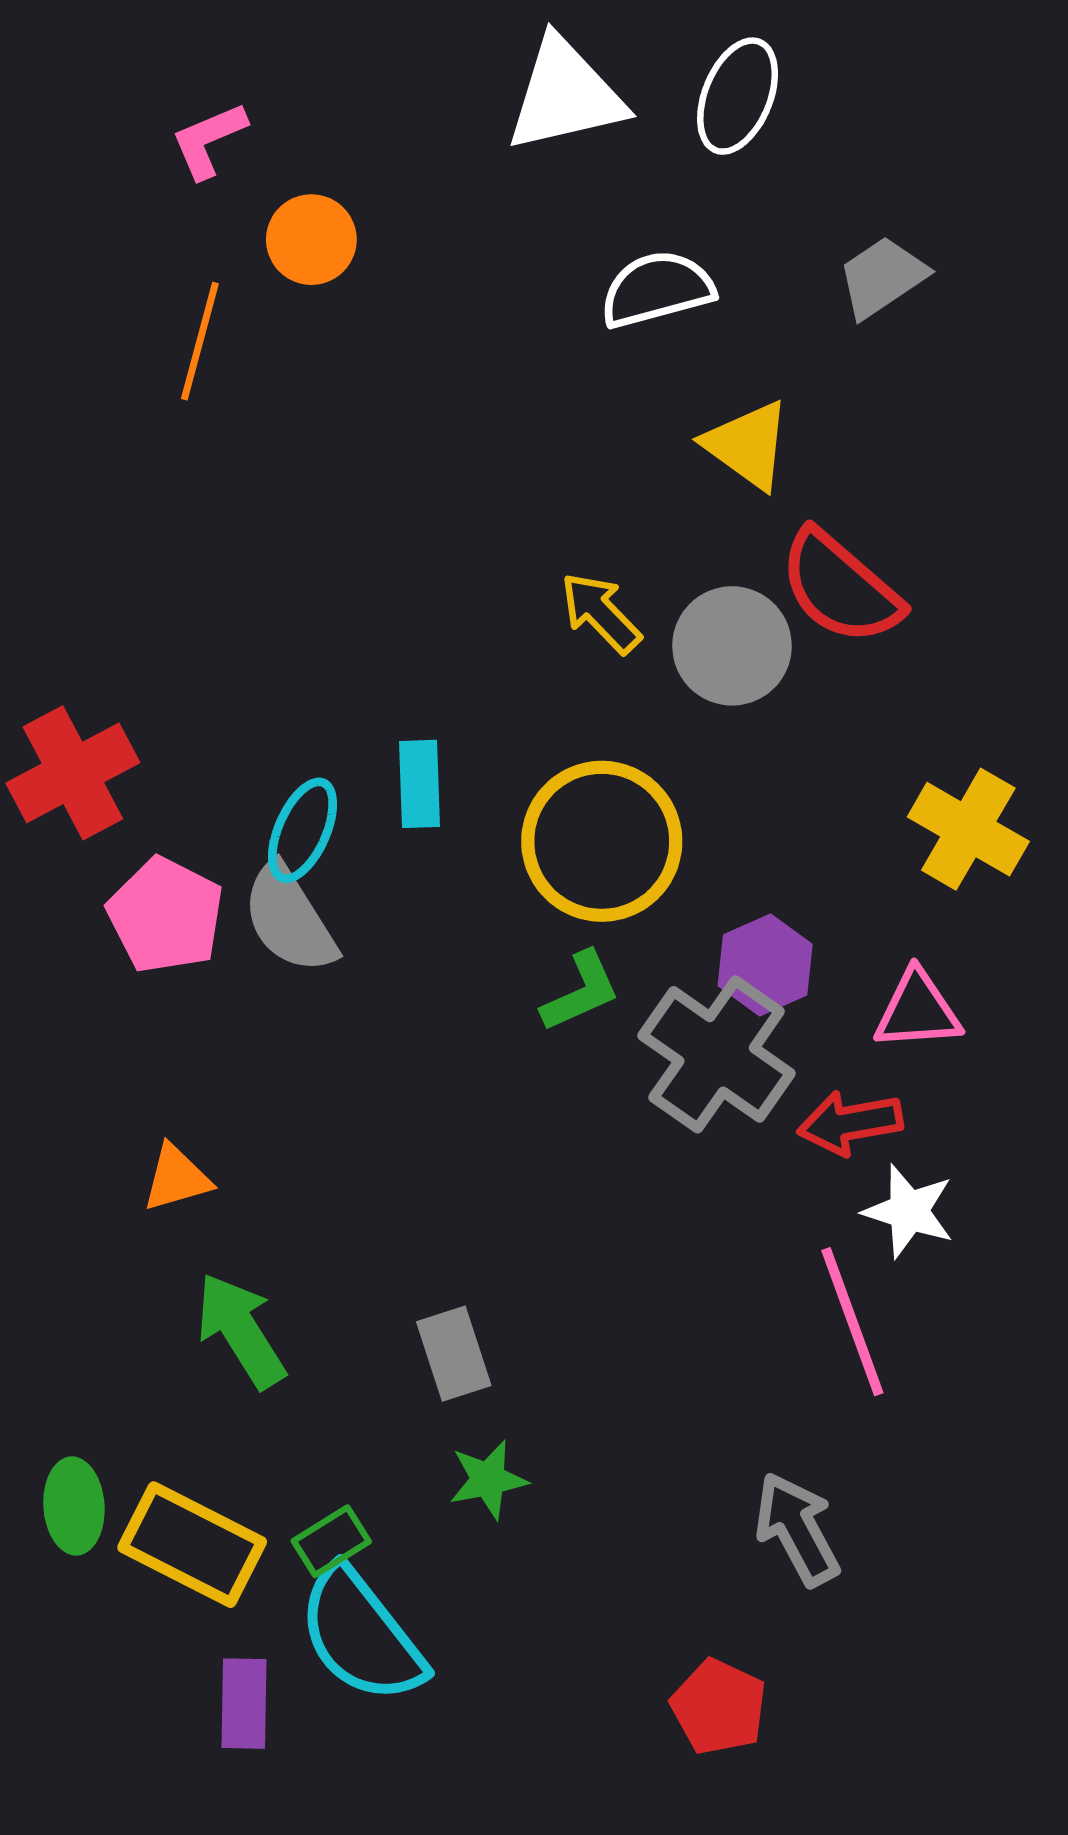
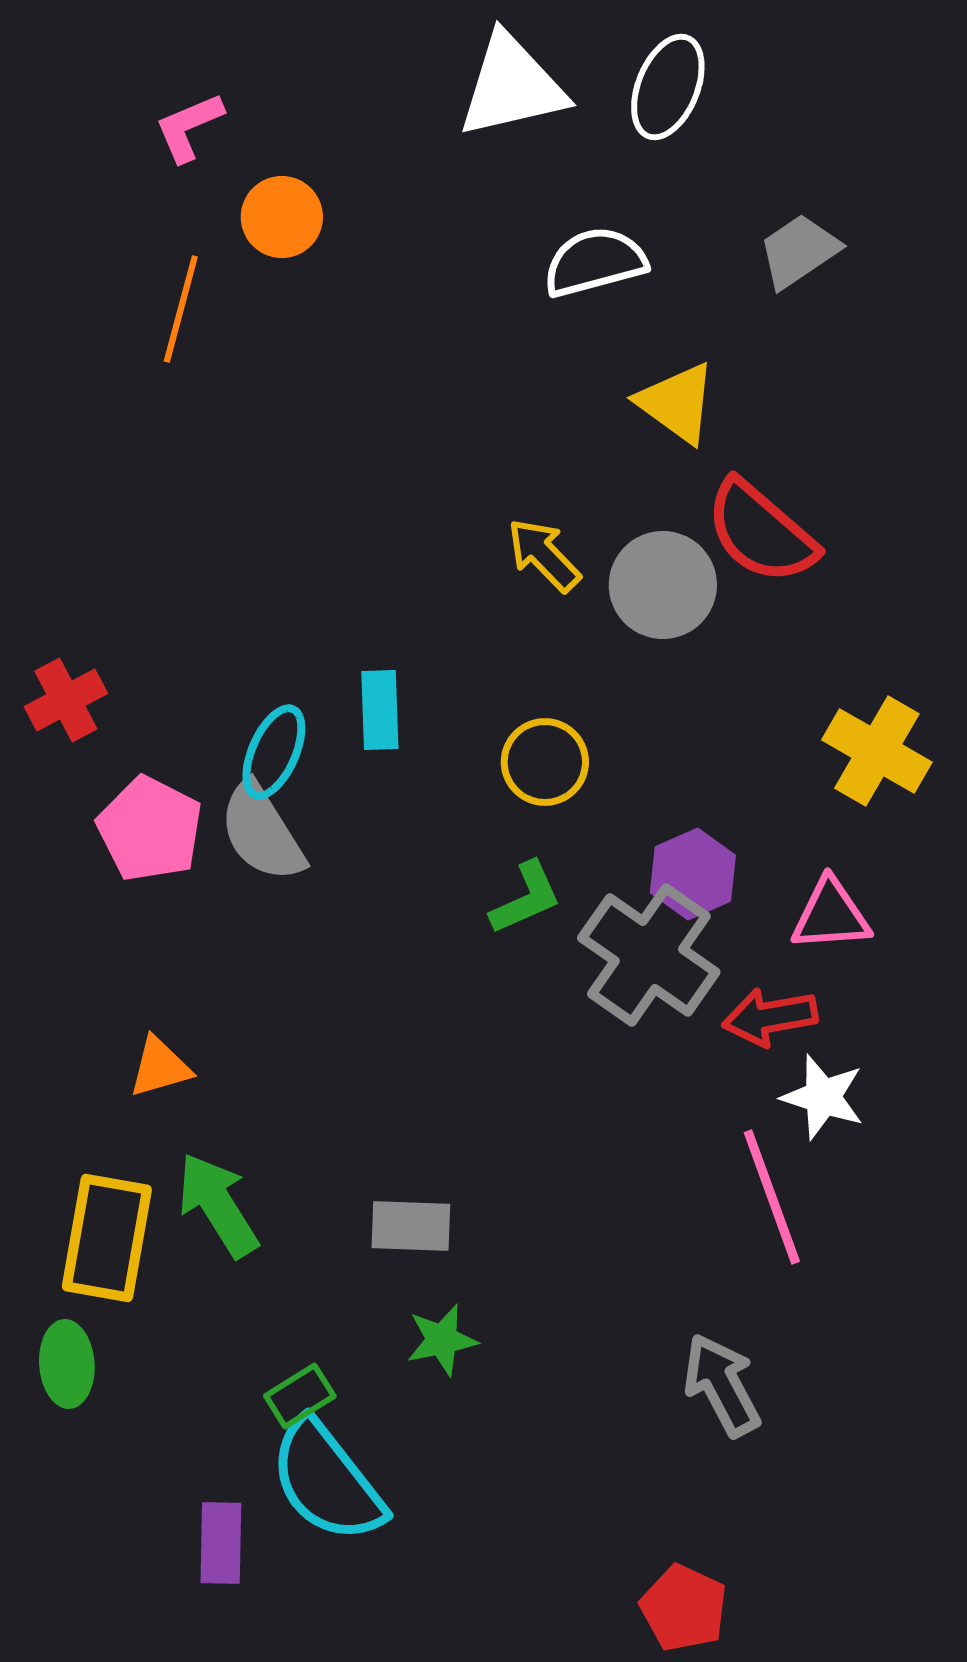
red cross: (73, 773) -> (66, 700), size x0.7
yellow circle: (602, 841) -> (545, 762), size x0.6
gray rectangle: (454, 1354) -> (411, 1226), turned -70
yellow rectangle: (192, 1545) -> (107, 1238), moved, turned 73
red pentagon: (719, 1707) -> (684, 1608), moved

